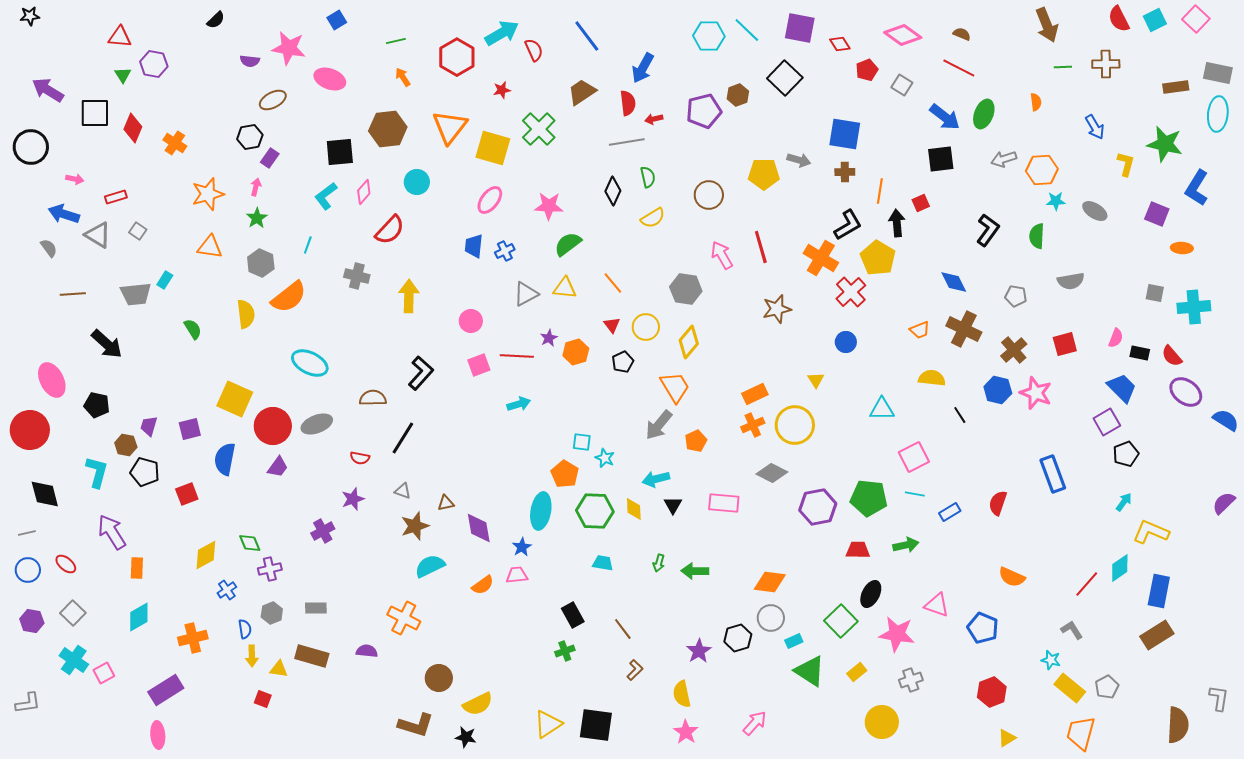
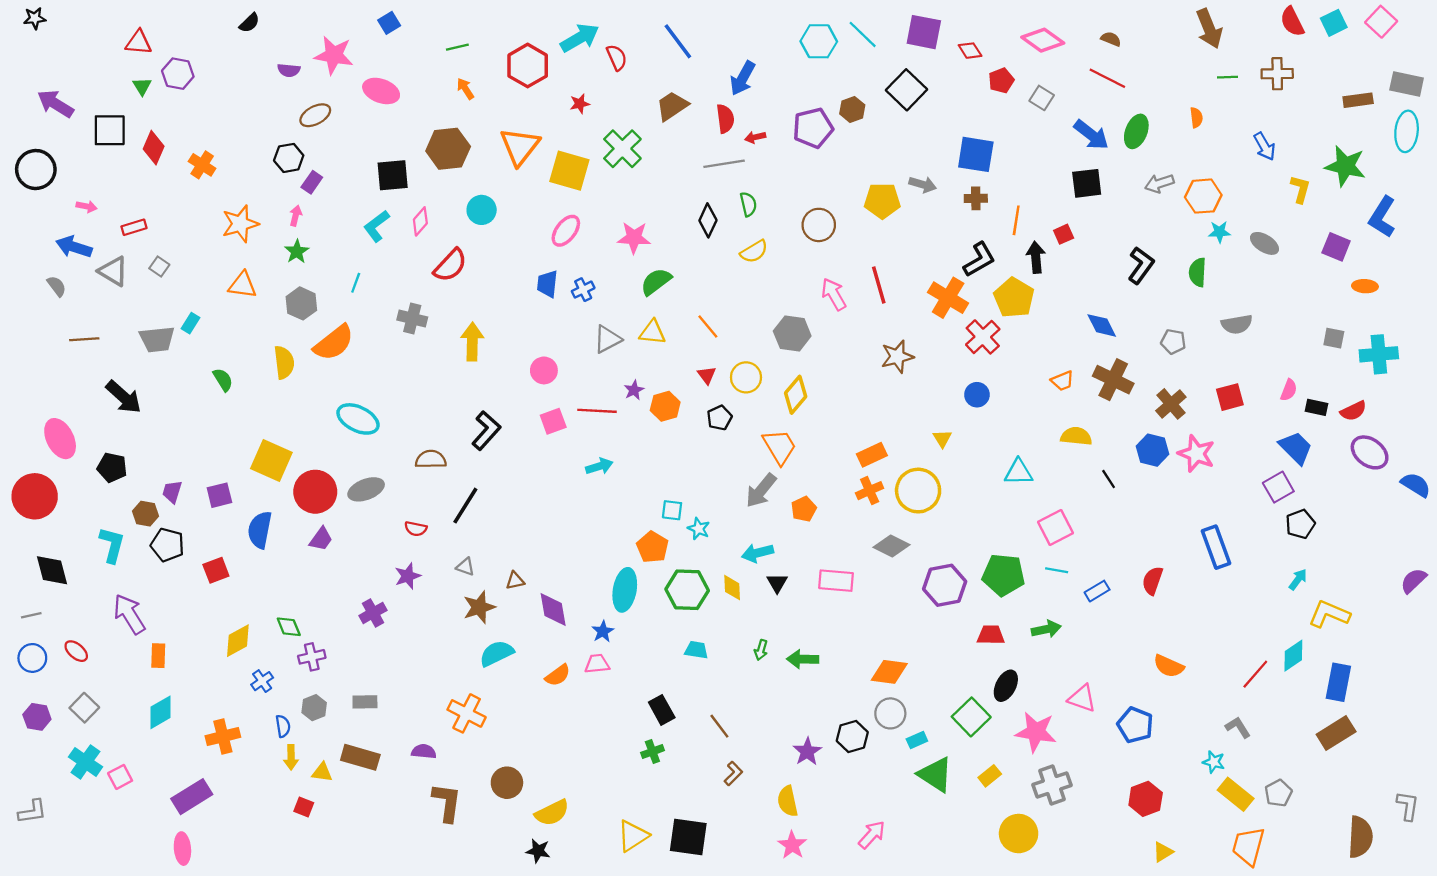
red semicircle: (1172, 356) -> (1353, 411), turned -75
gray cross: (911, 680) -> (1052, 785), size x1.4
brown L-shape: (416, 725) -> (447, 802), moved, turned -99

